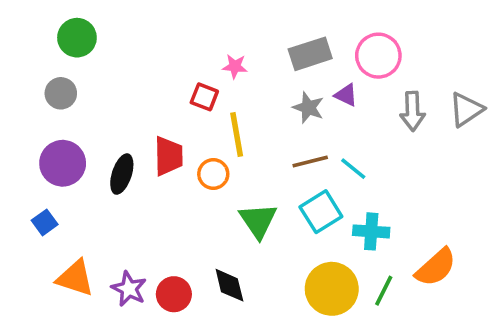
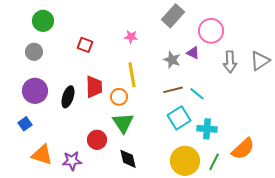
gray rectangle: (310, 54) -> (173, 16), moved, turned -30
red square: (204, 97) -> (85, 45), moved
green triangle: (258, 221) -> (123, 123), moved
purple star: (129, 289) -> (72, 161), turned -30
red circle: (174, 294) -> (97, 140), moved

